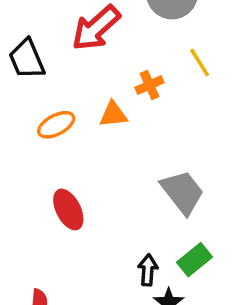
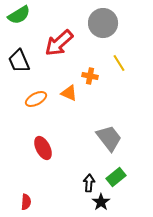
orange cross: (150, 85) -> (90, 76), turned 35
orange triangle: (113, 114) -> (69, 93), turned 30

